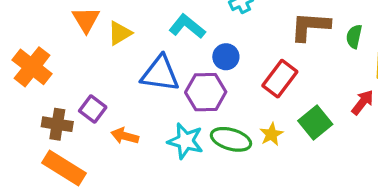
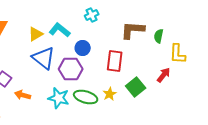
yellow triangle: (120, 33) -> (36, 34), moved
blue triangle: (160, 74) -> (44, 58), turned 30
red rectangle: (280, 79) -> (115, 61), turned -30

